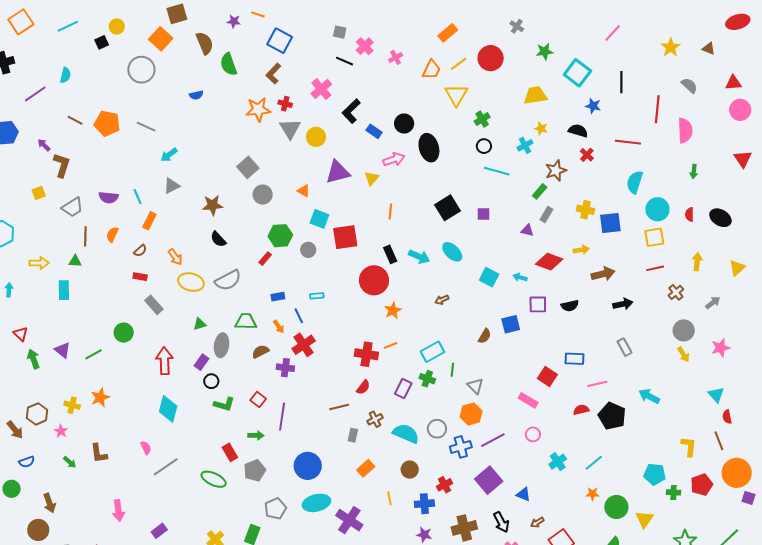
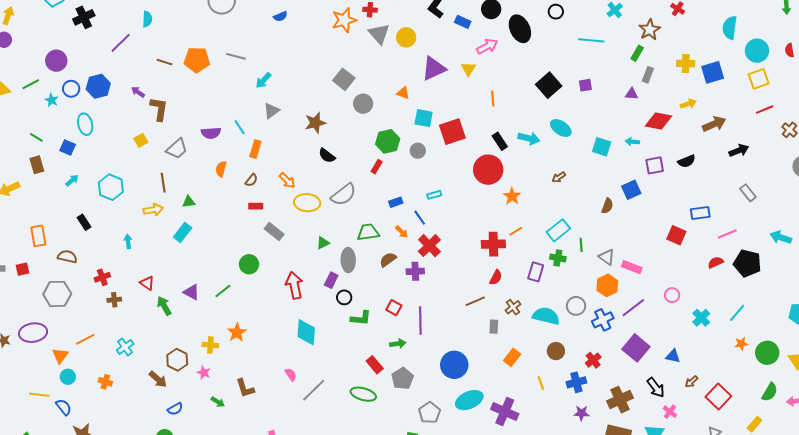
black circle: (484, 146) -> (556, 12), moved
brown line: (85, 236) -> (163, 183), moved
cyan rectangle: (64, 290) -> (183, 232), turned 48
pink rectangle: (528, 400) -> (632, 267), moved

